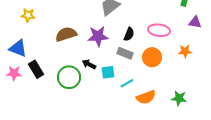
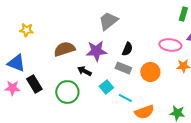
pink ellipse: (159, 30) -> (170, 45), moved
black arrow: (89, 64) -> (84, 71), moved
cyan square: (108, 72) -> (106, 87), turned -32
cyan line: (127, 83) -> (125, 98), turned 56

